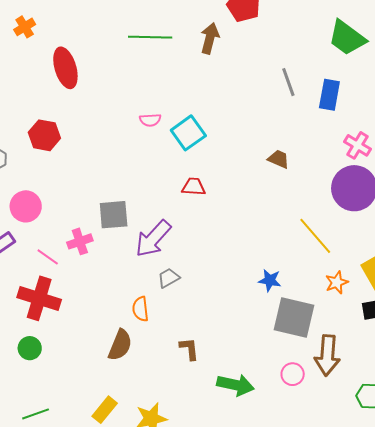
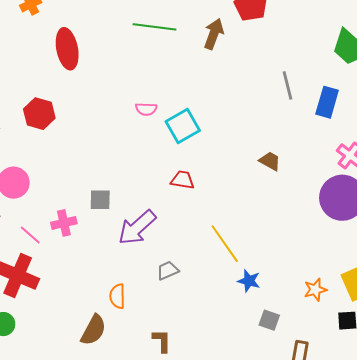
gray square: (114, 215) -> (100, 200), size x0.7
yellow line: (315, 236) -> (225, 244), moved
gray trapezoid: (169, 278) -> (168, 271), moved
gray square: (294, 317) -> (269, 320), size x0.5

